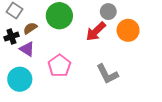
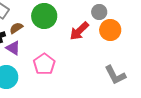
gray circle: (108, 12) -> (99, 12), moved
gray L-shape: (107, 74) -> (115, 75), moved

